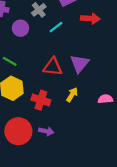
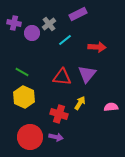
red arrow: (90, 18) -> (97, 47), moved
purple circle: (21, 28) -> (32, 33), moved
red cross: (41, 100) -> (59, 114), moved

